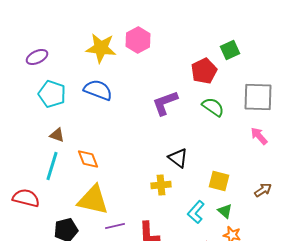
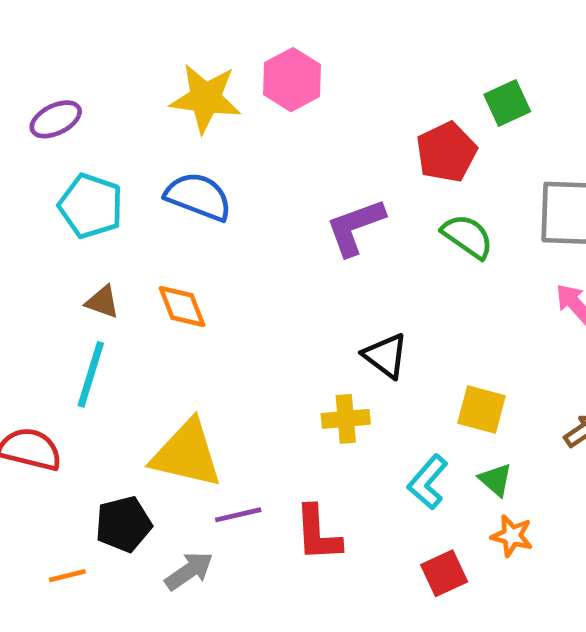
orange diamond: (88, 159) -> (182, 307), moved

